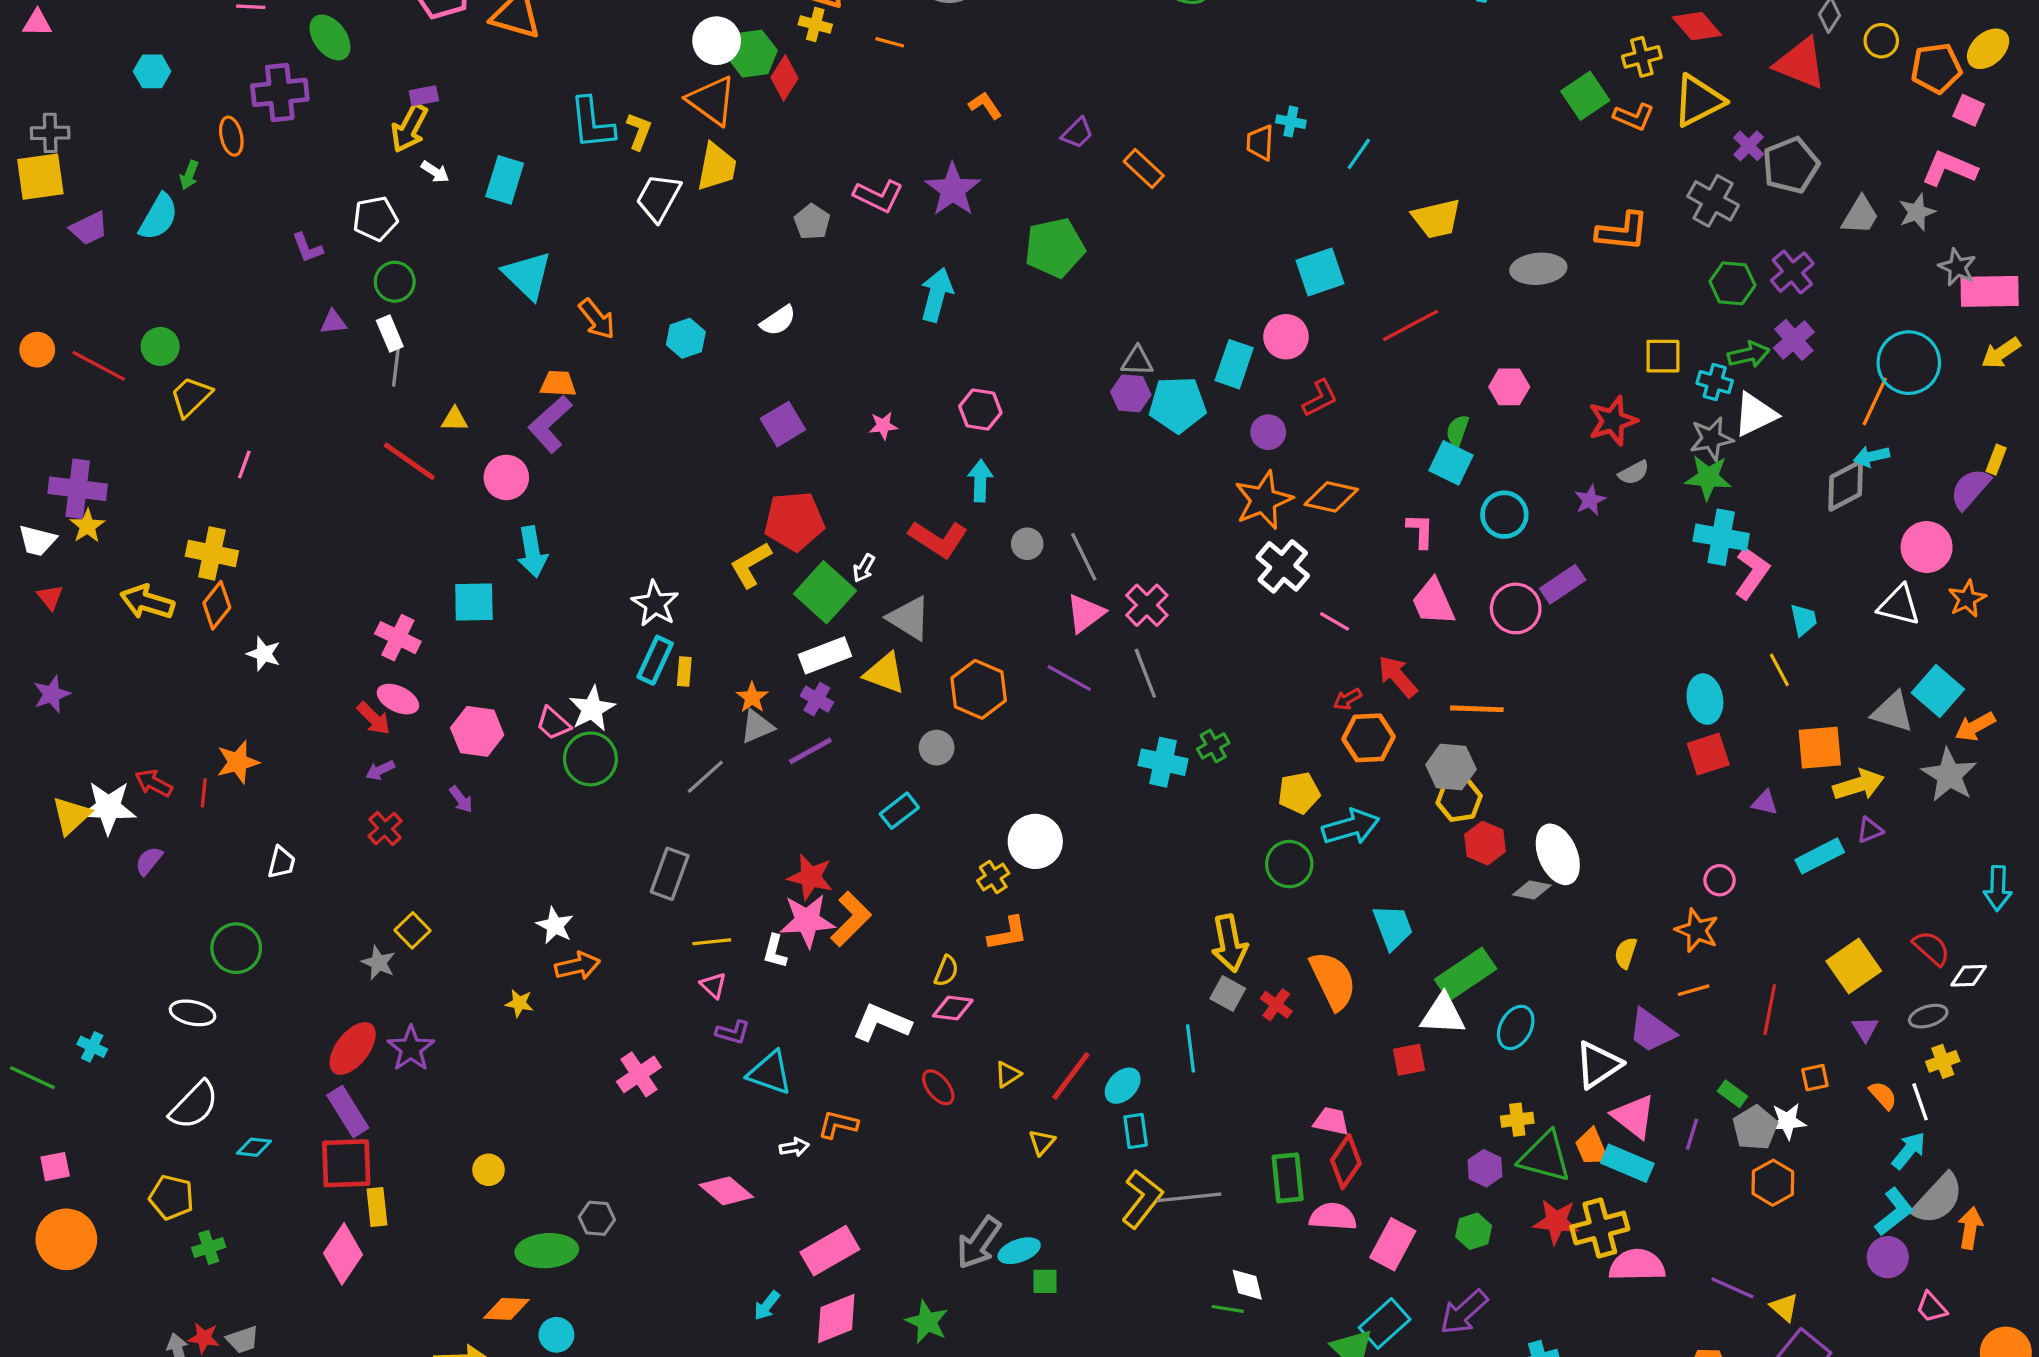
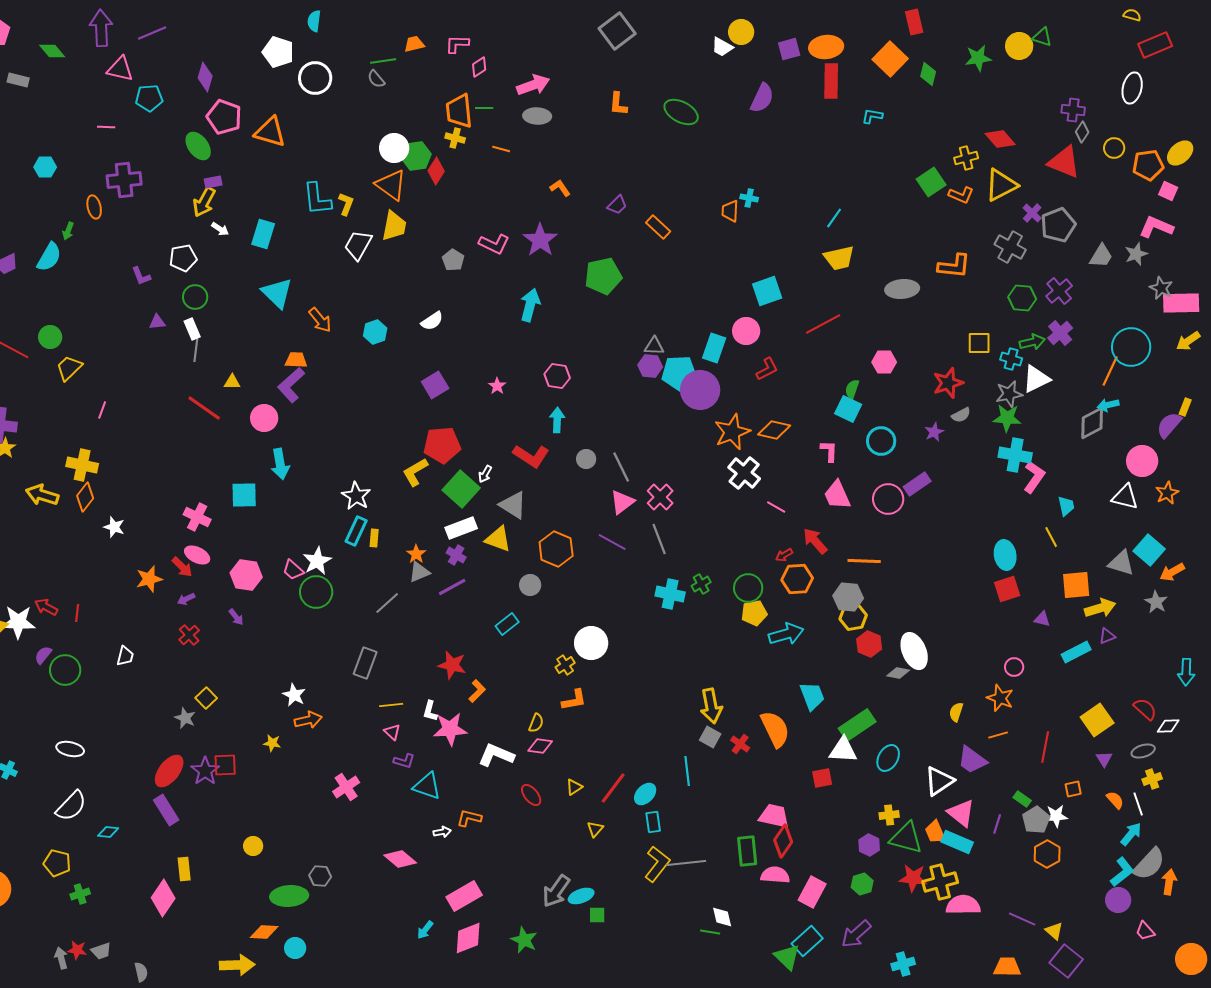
green ellipse: (330, 37) -> (198, 146), moved
cyan line: (1359, 154) -> (834, 218), moved
pink star: (883, 426) -> (497, 386), turned -30
purple circle: (1268, 432) -> (700, 390), moved, size x1.8
orange star: (238, 762) -> (149, 579), moved
gray star: (1949, 775) -> (1156, 602), size x0.7
green circle: (1289, 864) -> (748, 588), moved
orange L-shape: (851, 919) -> (477, 691), size x0.7
pink star: (807, 921) -> (450, 729), moved
green circle: (236, 948) -> (65, 670), moved
pink trapezoid: (1331, 1121) -> (774, 816), size x1.4
red square: (346, 1163) -> (225, 765), moved, size x0.7

